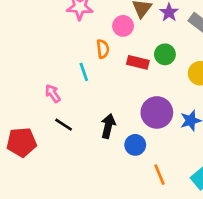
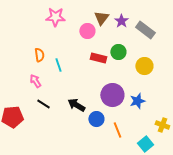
orange semicircle: (103, 49) -> (39, 55), moved
black arrow: (108, 126) -> (76, 105), turned -72
orange line: (160, 175) -> (117, 130), moved

